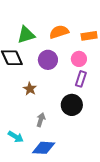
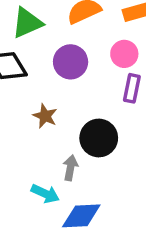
black circle: (72, 105) -> (99, 138), moved
cyan arrow: (16, 137) -> (45, 194), moved

